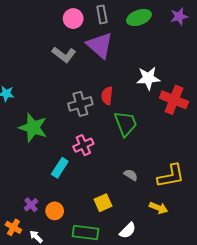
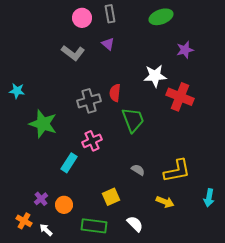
purple star: (179, 16) -> (185, 50), moved
green ellipse: (139, 17) -> (161, 17), moved
purple triangle: (100, 45) -> (108, 44), size x0.5
white semicircle: (128, 230) -> (135, 224), turned -90

